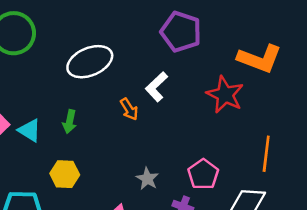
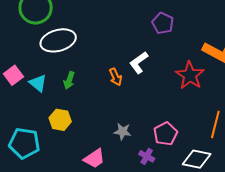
purple pentagon: (181, 32) -> (163, 23), size x0.7
white ellipse: (90, 62) -> (58, 40), moved
gray star: (147, 179) -> (122, 132), turned -30

